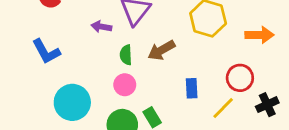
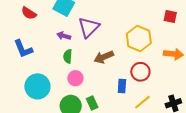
green semicircle: (126, 55) -> (68, 56), moved
red circle: (240, 78) -> (140, 72), moved

